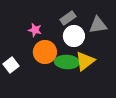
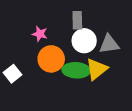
gray rectangle: (68, 18) -> (77, 20), turned -56
gray triangle: (98, 25) -> (109, 44), moved

